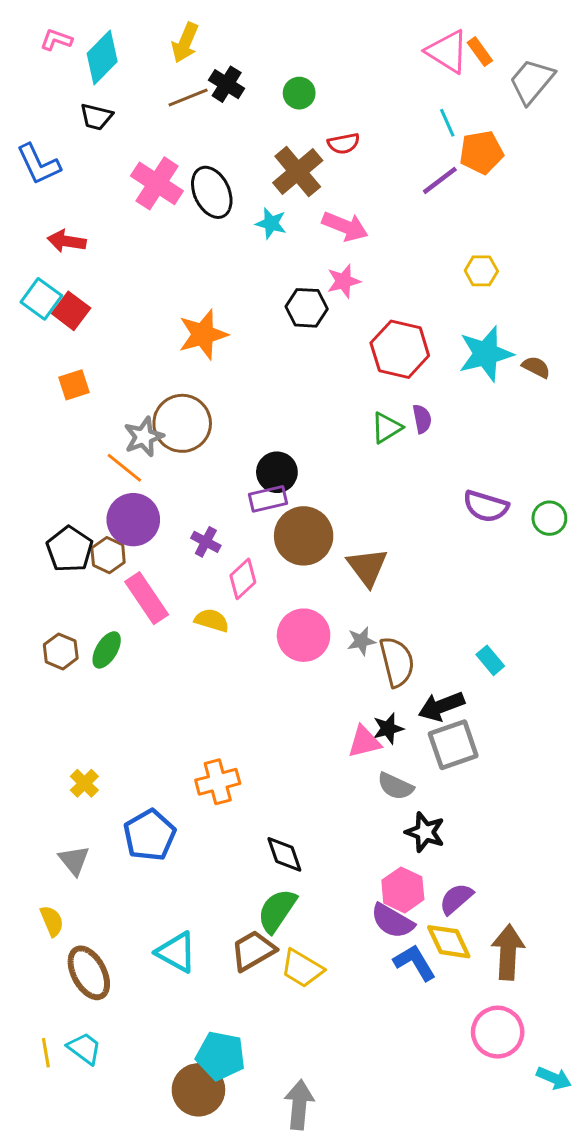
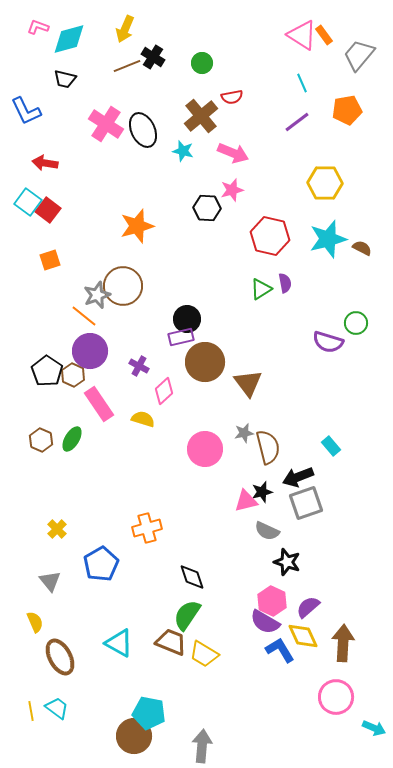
cyan diamond: (102, 58) -> (69, 39), turned 30
orange pentagon: (481, 152) -> (347, 110), moved
yellow hexagon: (481, 271) -> (325, 183), size x1.6
green circle: (549, 518) -> (356, 323), moved
pink circle: (304, 635) -> (205, 449), moved
brown trapezoid: (253, 951) -> (171, 642), turned 52

